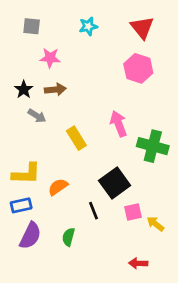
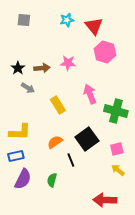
red triangle: (142, 28) -> (94, 26), moved
pink star: (50, 58) -> (68, 63), moved
orange semicircle: (58, 187) -> (55, 142), moved
pink square: (133, 212) -> (117, 149), moved
red arrow: (138, 263) -> (105, 200), size x1.6

